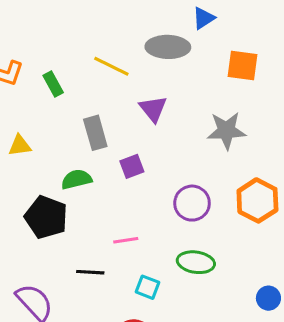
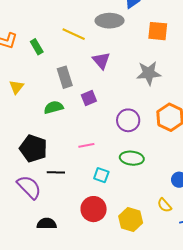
yellow triangle: (20, 146) -> (16, 87), turned -42
black pentagon: (46, 217) -> (33, 149), moved
black line: (90, 272) -> (56, 172), moved

